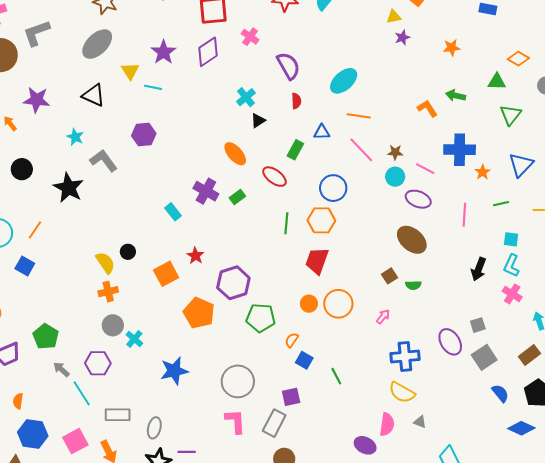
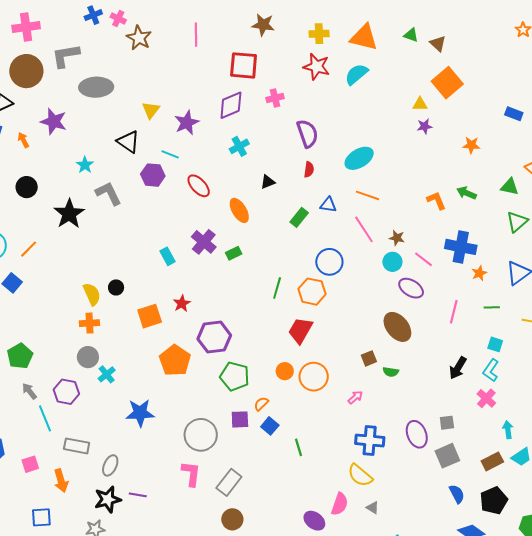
pink cross: (250, 37) -> (275, 98), turned 30
gray ellipse: (97, 44) -> (96, 87), moved, turned 32
purple star: (163, 52) -> (187, 123), moved
cyan line: (153, 87) -> (170, 154), moved
black triangle: (94, 95) -> (128, 142), moved
cyan cross: (246, 97) -> (239, 146), moved
red ellipse: (274, 177) -> (199, 186), moved
purple square: (291, 397) -> (240, 419), moved
pink square: (75, 441) -> (30, 464), size x0.7

